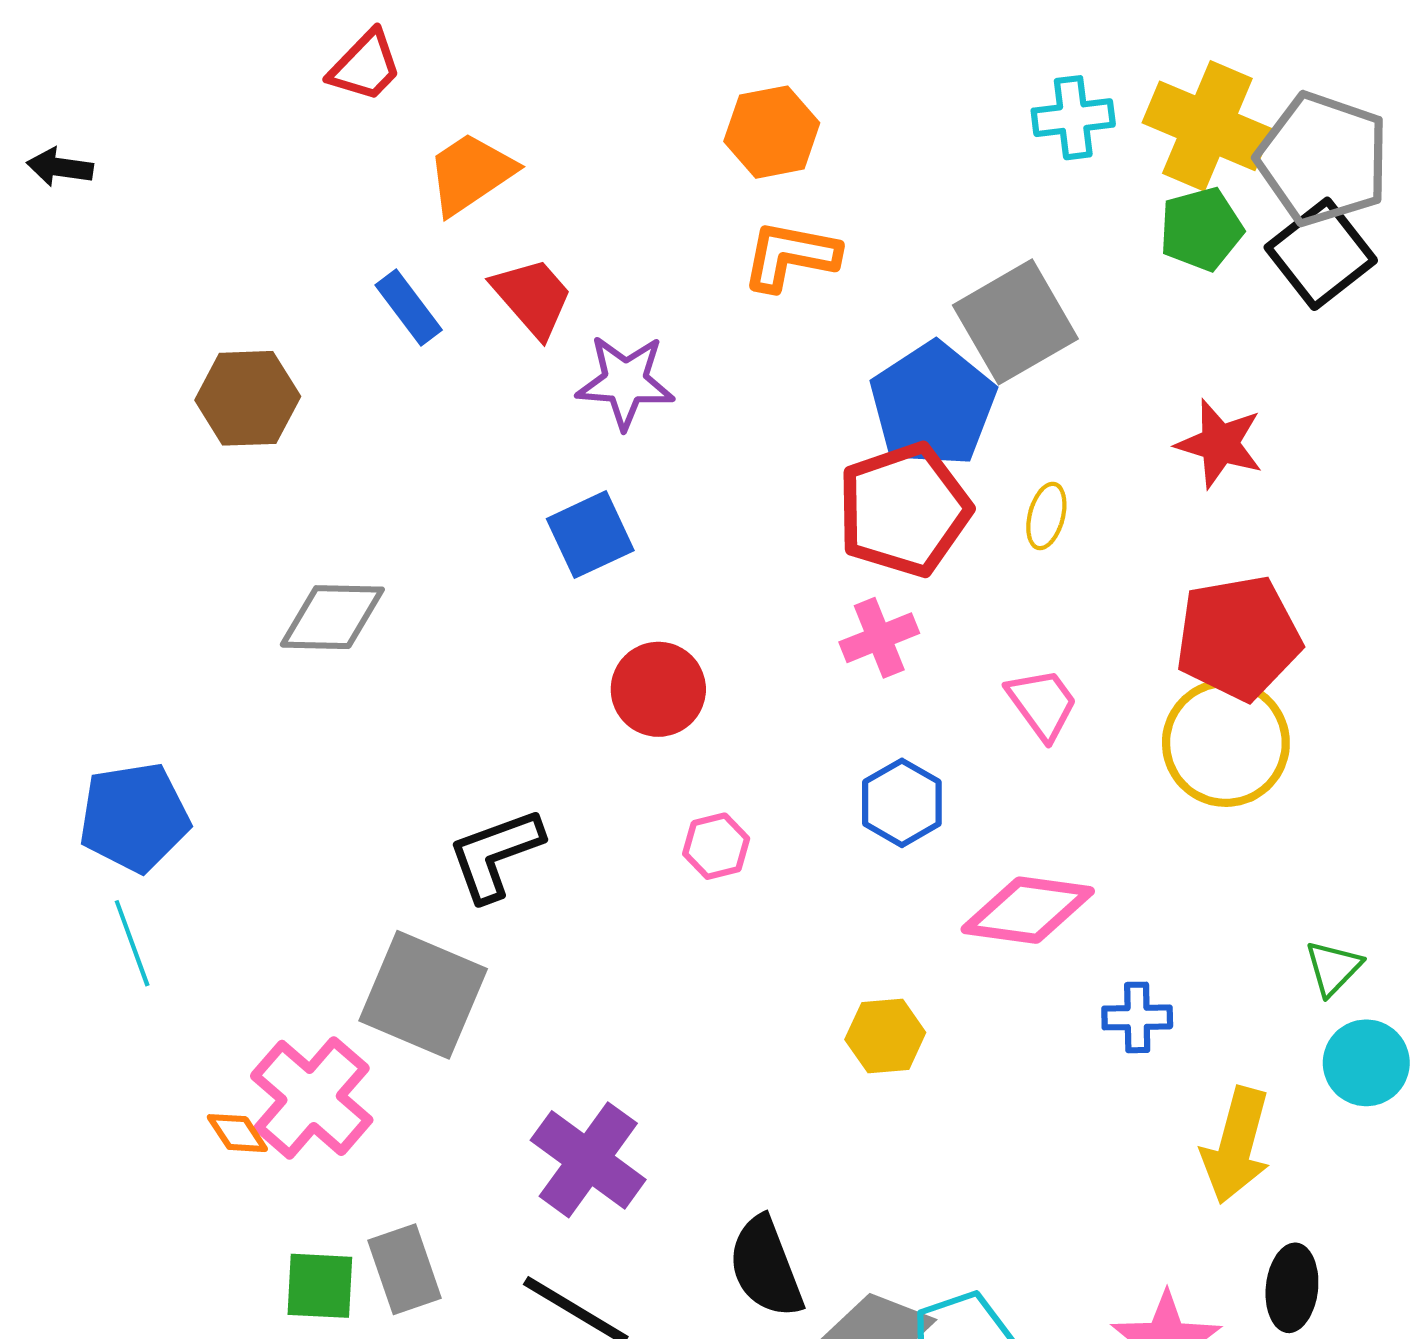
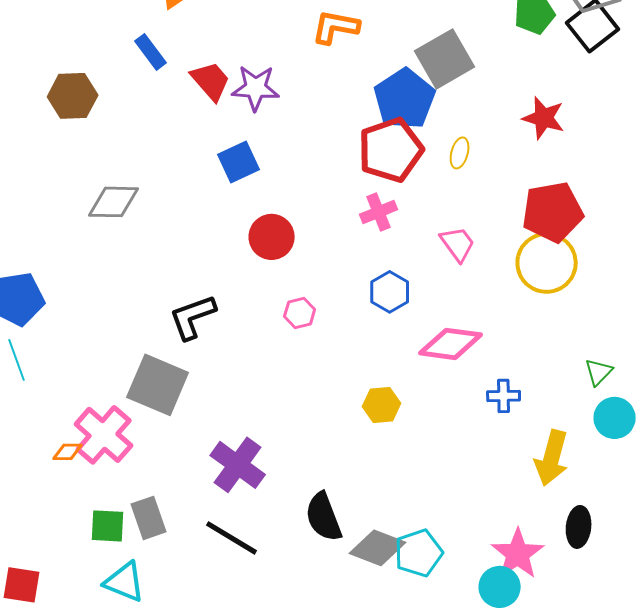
red trapezoid: (532, 297) -> (211, 81), moved
orange diamond: (237, 1133) -> (68, 452), turned -56

